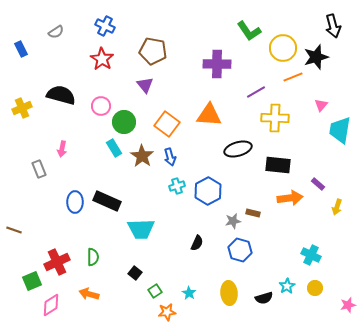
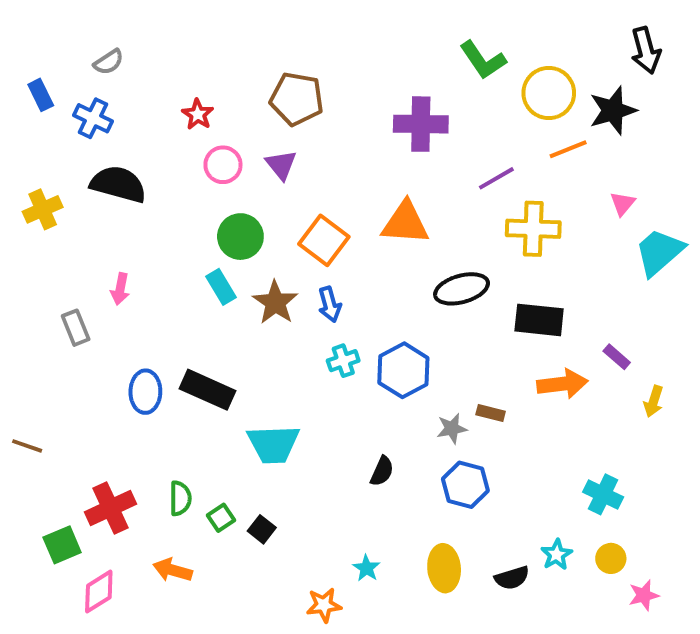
blue cross: (105, 26) -> (93, 118), moved
red star: (102, 59) -> (198, 114), size x0.7
pink circle: (101, 106) -> (223, 165), moved
cyan trapezoid: (340, 130) -> (659, 252), turned 40
green square: (155, 291) -> (221, 518), moved
pink star: (348, 305) -> (644, 595), moved

